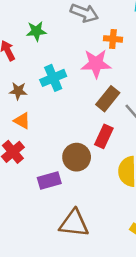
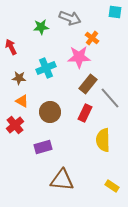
green star: (36, 31) -> (41, 27), moved
orange cross: (113, 39) -> (92, 38), turned 32
brown circle: (77, 157) -> (50, 112), moved

